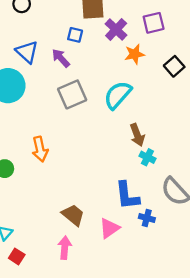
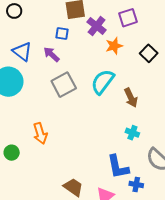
brown arrow: (137, 135) -> (131, 98), moved

